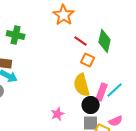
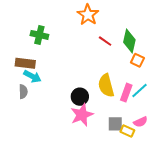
orange square: (88, 60) -> (137, 60), moved
black circle: (91, 105) -> (80, 97), moved
pink star: (58, 114) -> (82, 115), size x1.6

